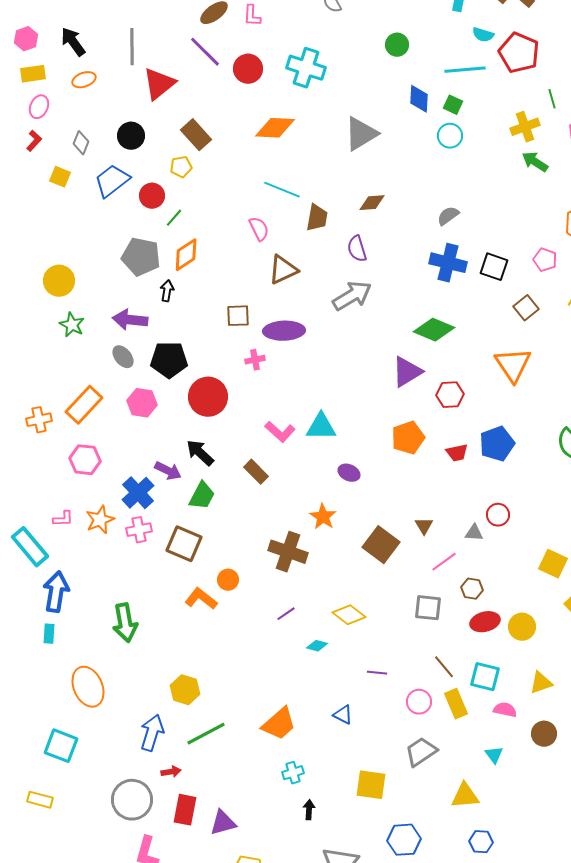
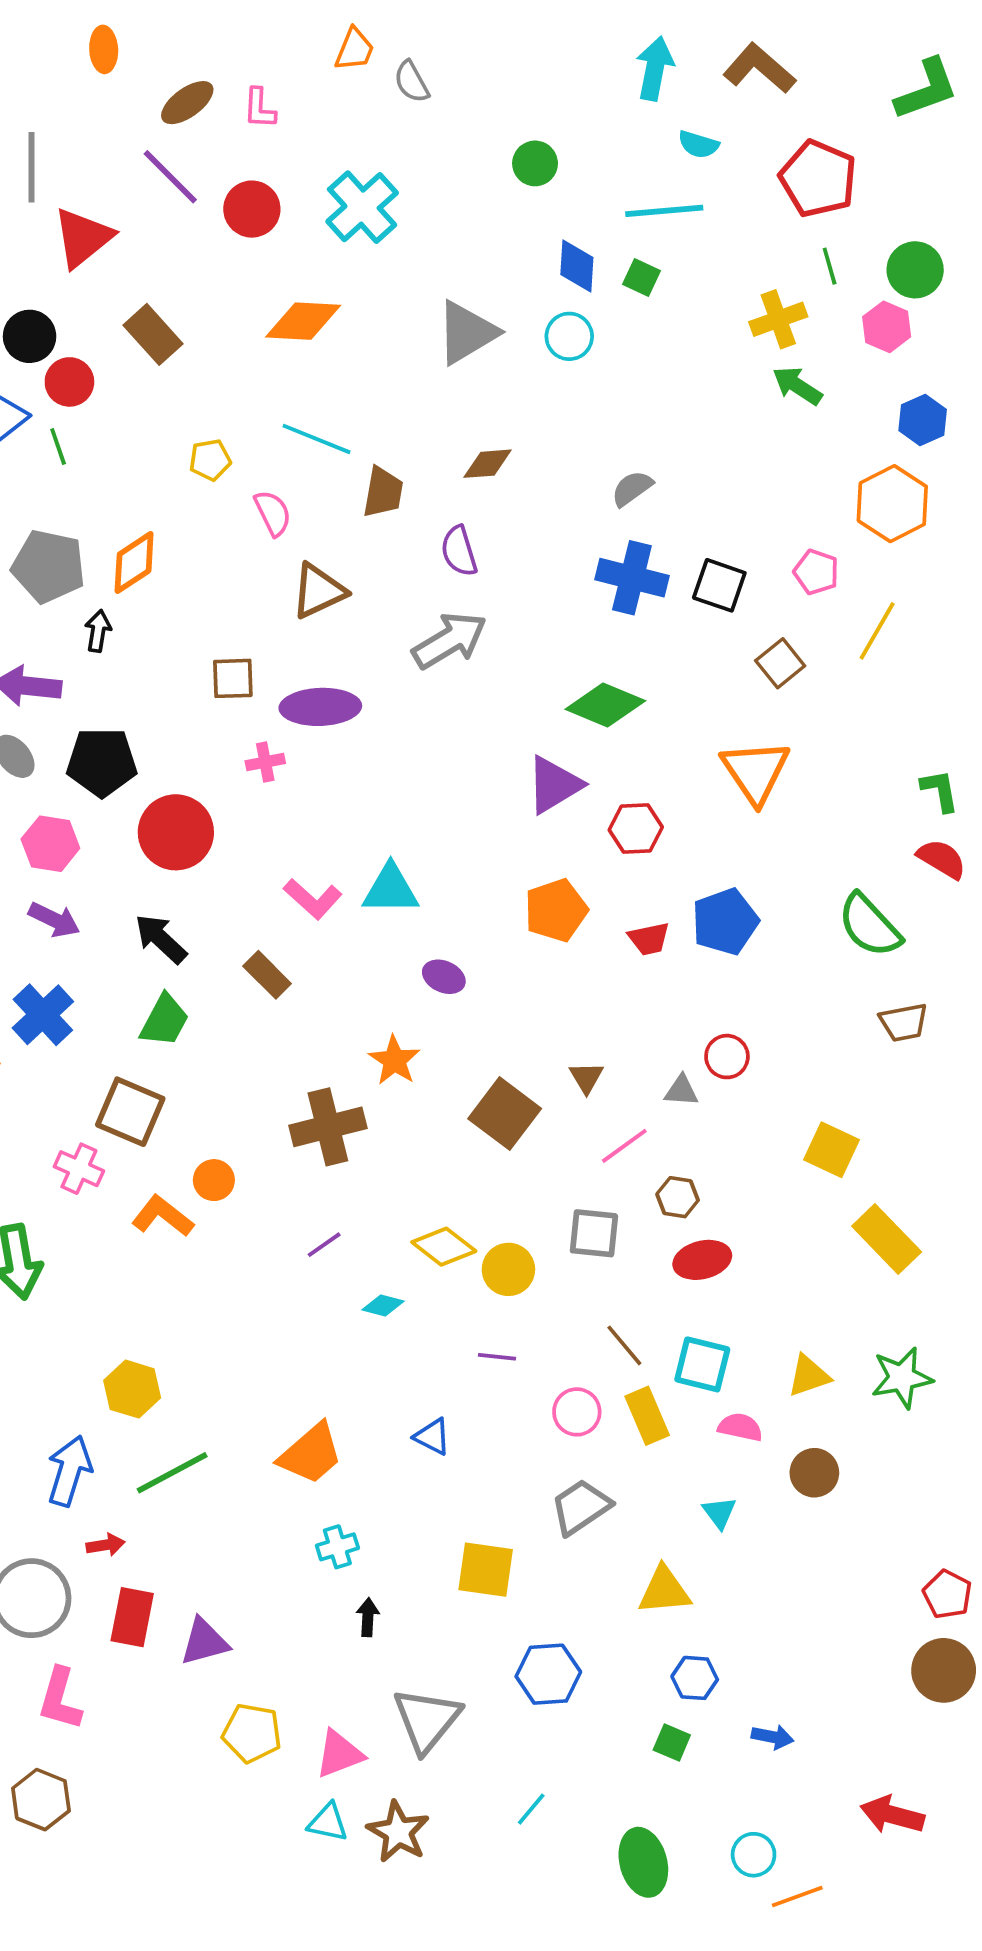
red pentagon: (519, 53) -> (818, 179), moved
cyan cross: (306, 68) -> (362, 207), turned 30
cyan circle: (450, 136) -> (569, 336), moved
yellow pentagon: (181, 167) -> (210, 460), moved
red circle: (152, 196) -> (69, 382), moved
green line: (174, 218) -> (58, 447), moved, turned -60
purple arrow: (168, 471) -> (54, 920), moved
pink cross: (139, 530) -> (79, 1169), moved, turned 35
brown cross: (288, 552) -> (328, 1127), turned -33
yellow circle: (522, 627) -> (508, 1269), moved

